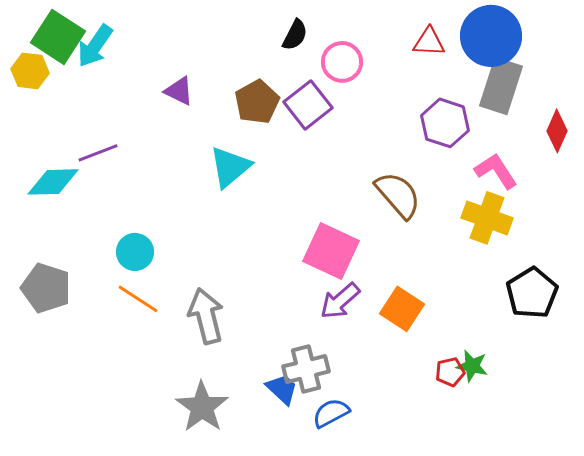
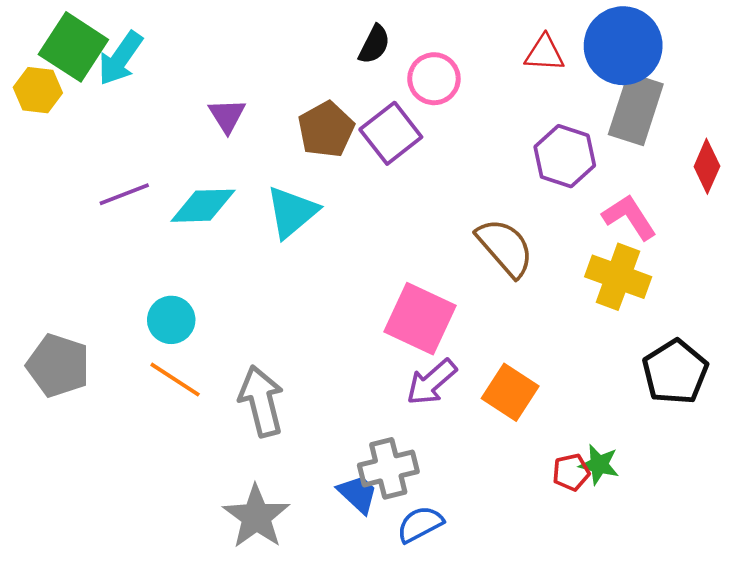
purple triangle: (179, 91) -> (227, 116), turned 32
cyan diamond: (53, 182) -> (203, 206), moved

